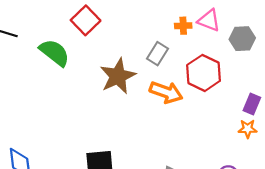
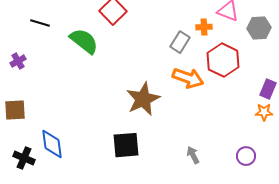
orange cross: (183, 26) -> (204, 27), moved
brown star: (118, 76) -> (143, 99), moved

